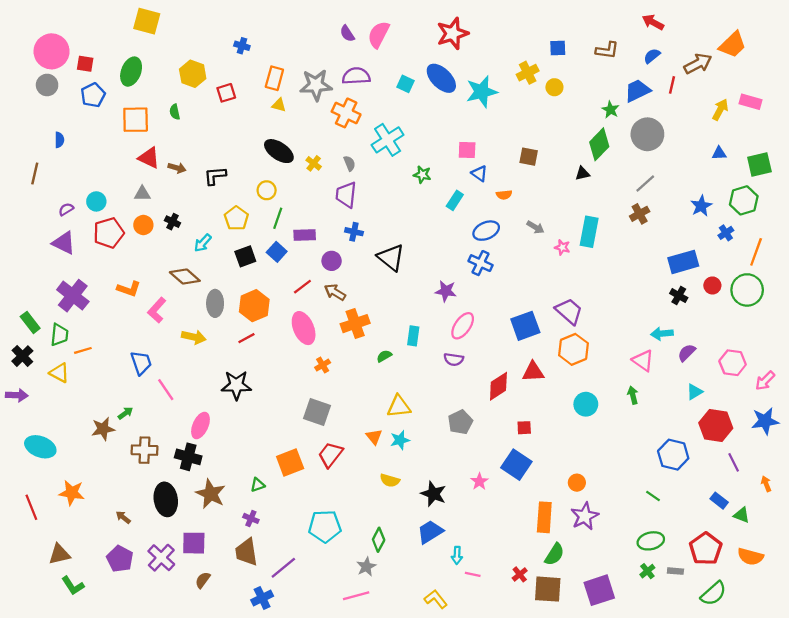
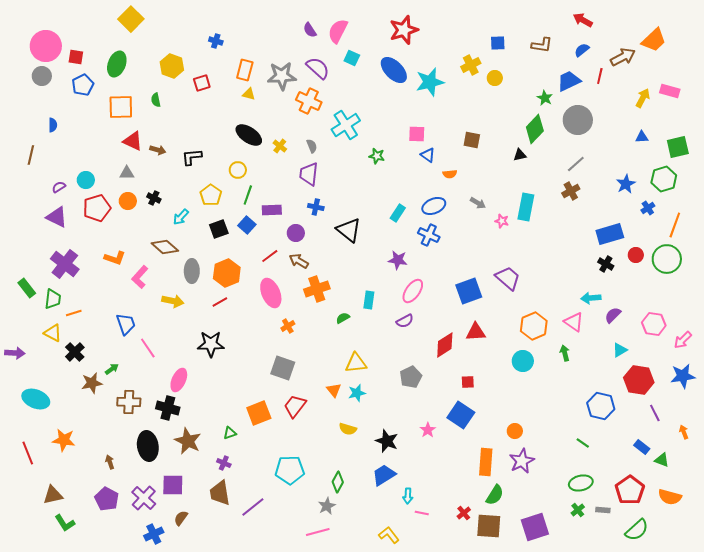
yellow square: (147, 21) -> (131, 19), turned 30
purple semicircle: (356, 76) -> (318, 68), turned 45
cyan square: (405, 84) -> (352, 58), moved
cyan rectangle: (455, 200) -> (398, 213), moved
orange hexagon: (573, 349) -> (534, 326), moved
black cross: (22, 356) -> (75, 352), moved
purple semicircle: (454, 359) -> (405, 321), turned -36
brown arrow: (123, 517) -> (110, 462), turned 32
blue cross: (262, 598) -> (154, 534), moved

